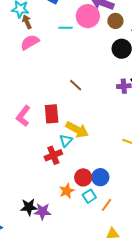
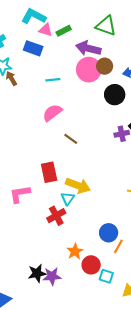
pink circle: (88, 16) -> (89, 70), moved
pink semicircle: (30, 42) -> (52, 113), moved
pink L-shape: (23, 116) -> (20, 194), moved, turned 50
red circle: (83, 177) -> (91, 265), moved
cyan square: (89, 196) -> (106, 276), moved, turned -32
orange line: (106, 205) -> (118, 246), moved

